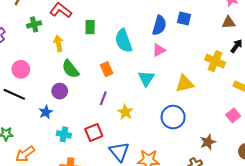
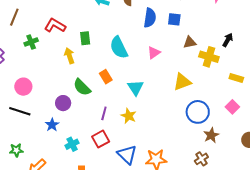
brown triangle: (229, 22) -> (190, 42), moved
blue semicircle: (159, 25) -> (150, 18), moved
yellow arrow: (58, 43) -> (69, 56), moved
green semicircle: (70, 69) -> (82, 87), moved
cyan triangle: (146, 78) -> (136, 88), moved
purple line: (103, 98) -> (104, 113), moved
blue circle: (173, 117) -> (198, 112), moved
cyan cross: (64, 134) -> (72, 144), turned -32

